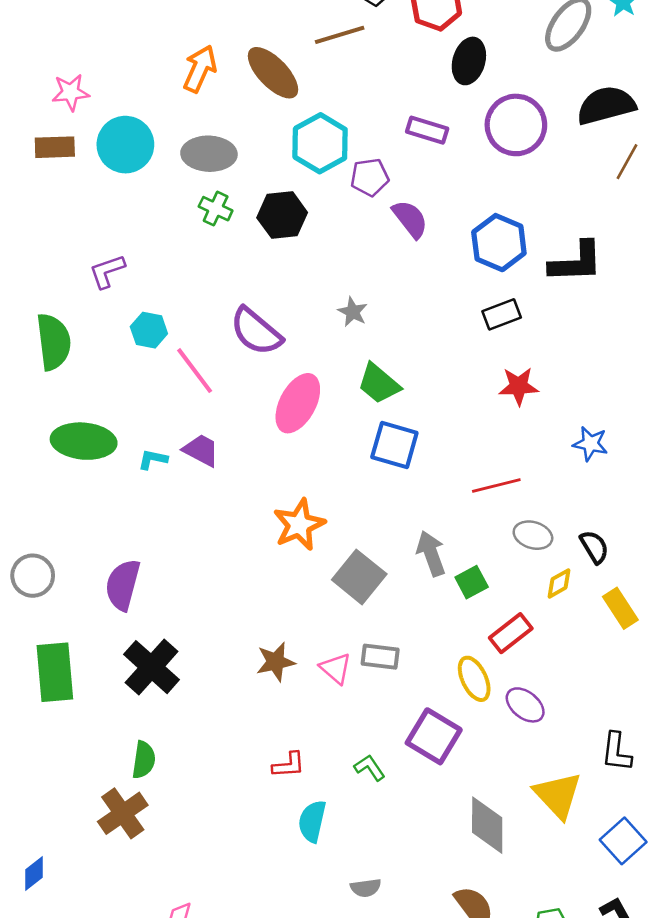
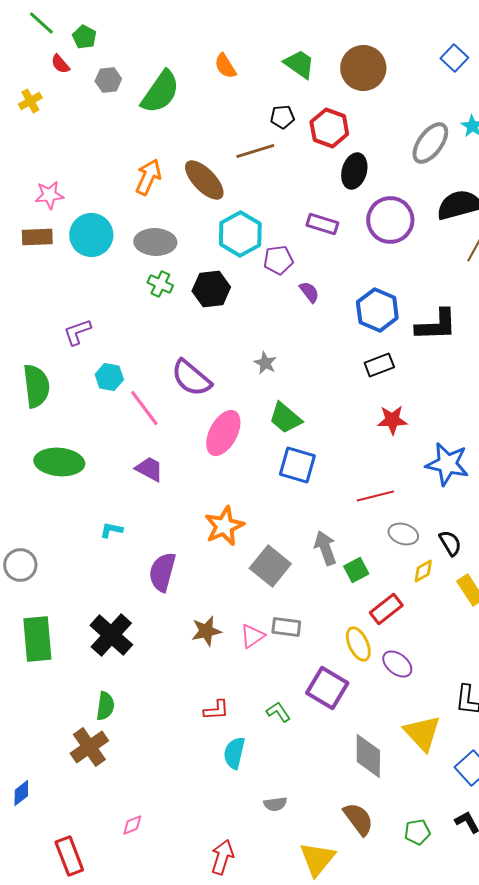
purple semicircle: (410, 219) -> (309, 292), size x0.7
blue star: (590, 444) -> (447, 464), size x1.6
cyan L-shape: (153, 459) -> (111, 530), moved
purple semicircle: (123, 585) -> (162, 572), moved
pink triangle: (336, 668) -> (252, 636), turned 44

